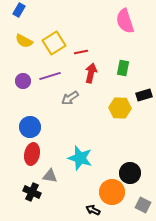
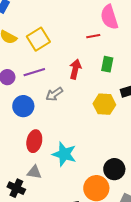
red line: (81, 52) -> (93, 36), moved
blue circle: (30, 127) -> (23, 106), moved
red ellipse: (32, 154) -> (34, 141), moved

